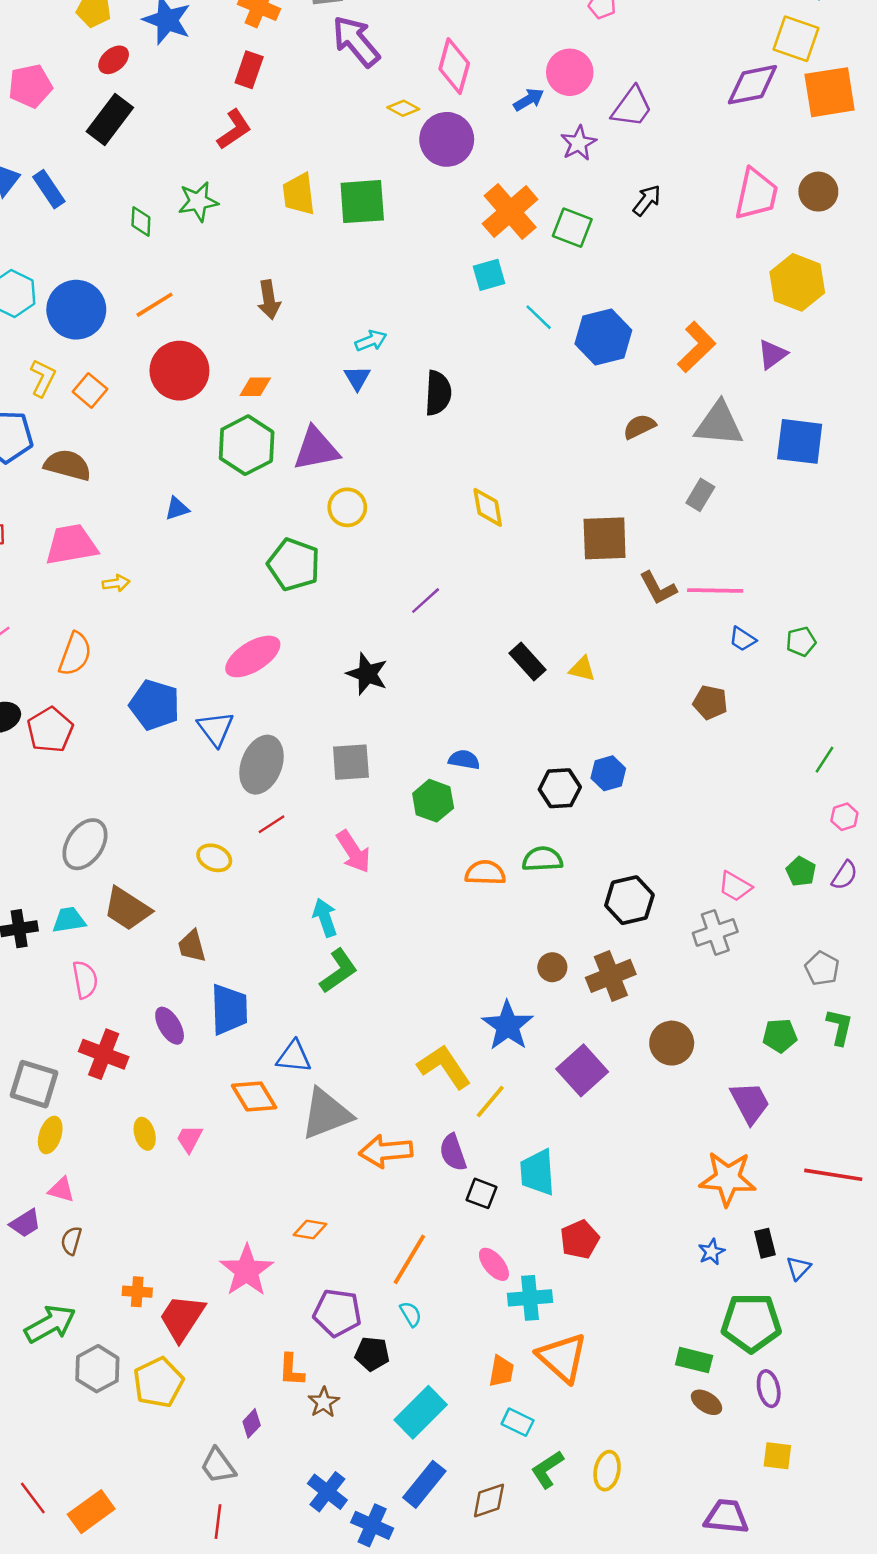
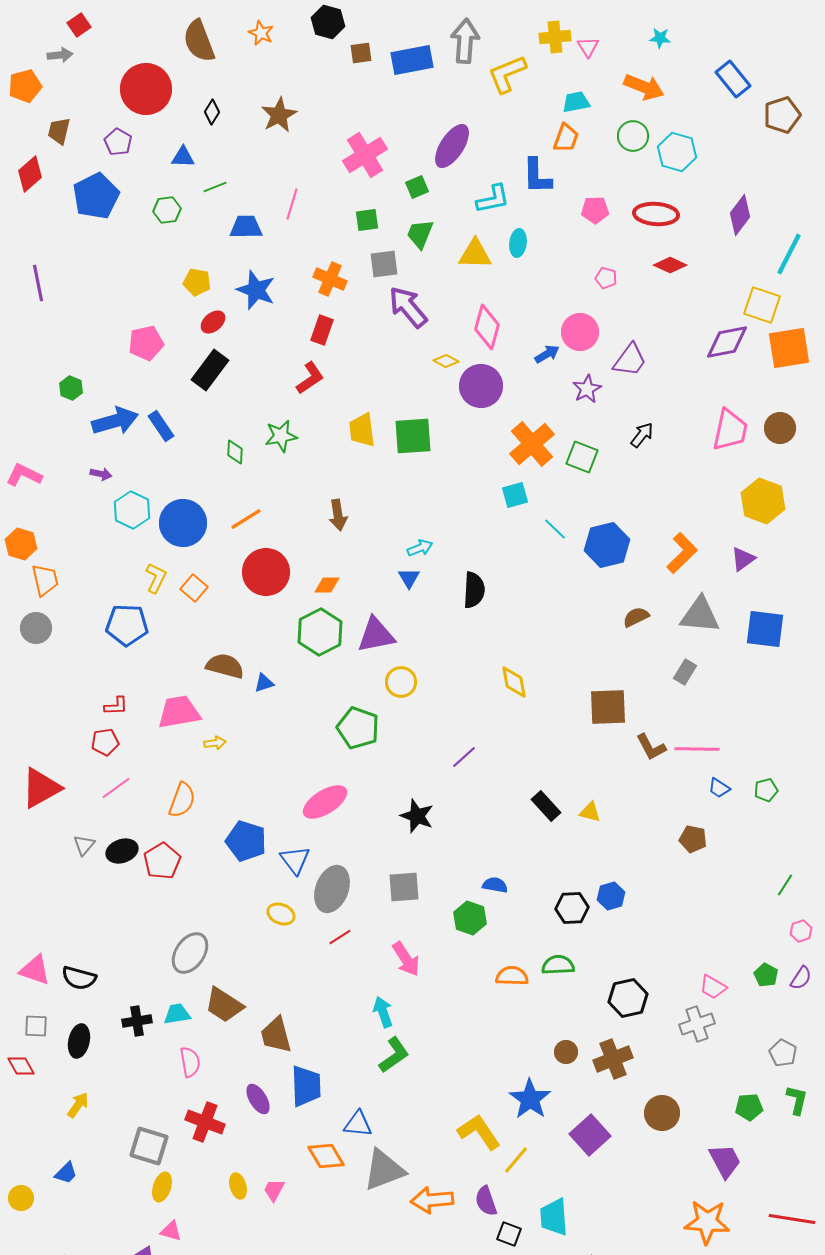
brown semicircle: (68, 465) -> (225, 666), moved
yellow ellipse: (214, 858) -> (281, 914), moved
brown trapezoid: (192, 946) -> (276, 1035), size x1.4

